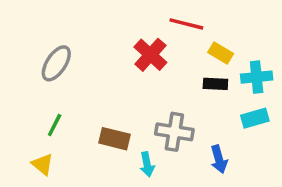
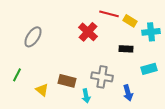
yellow rectangle: (221, 53) -> (130, 21), moved
cyan cross: (257, 77) -> (151, 32), moved
green line: (55, 125) -> (17, 75), moved
yellow triangle: (43, 164) -> (42, 90), moved

